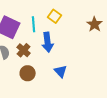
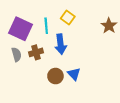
brown cross: (24, 50) -> (36, 52), turned 32
brown circle: (28, 73) -> (55, 76), moved

